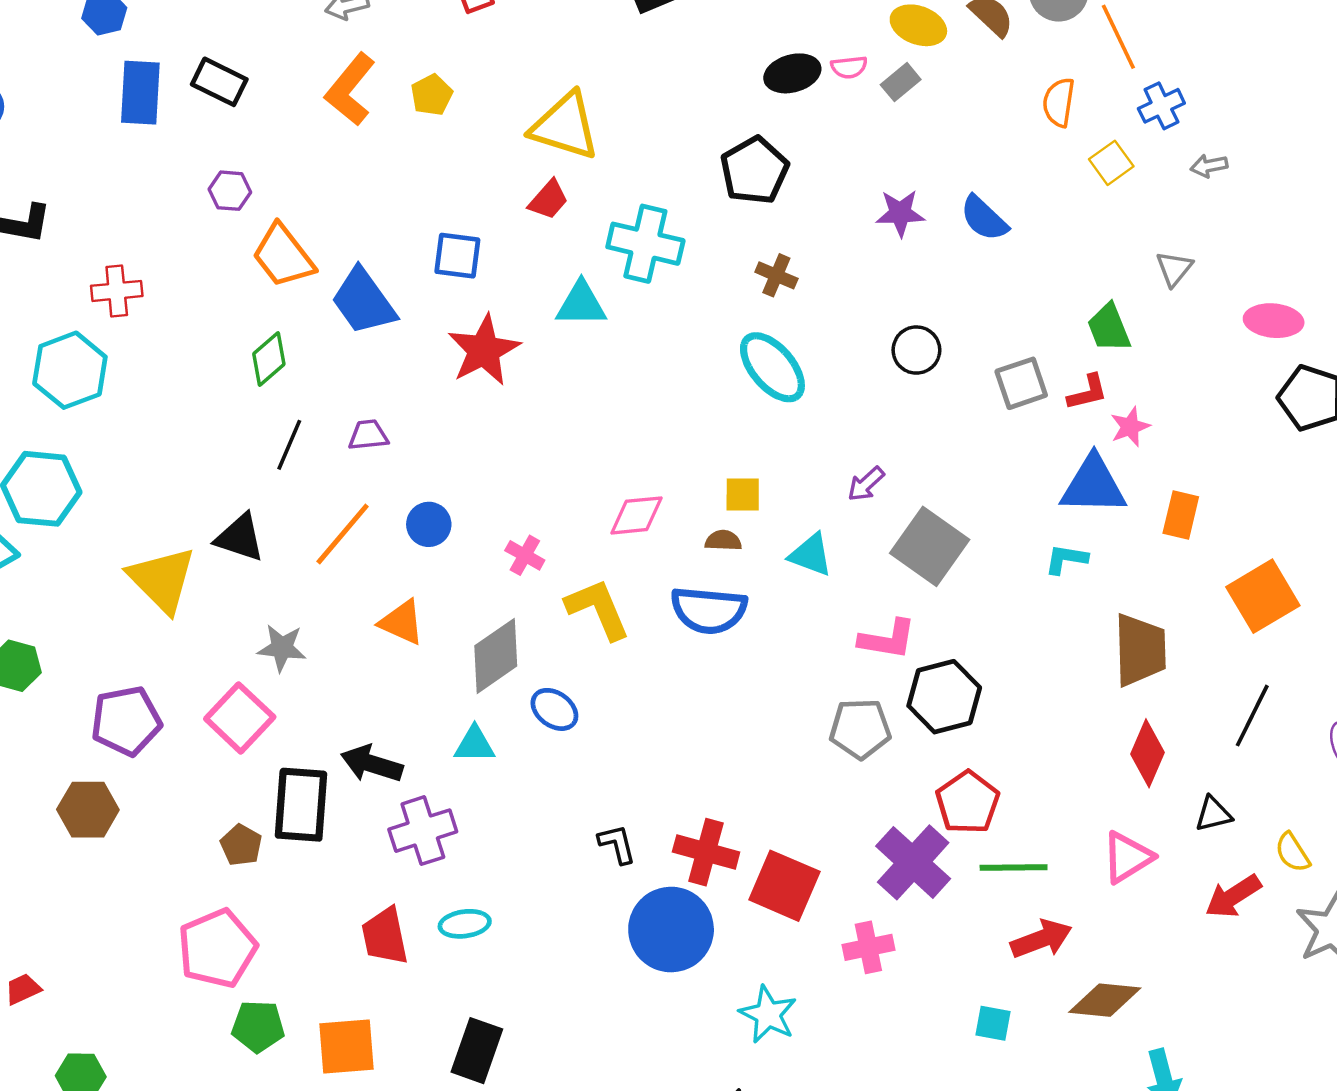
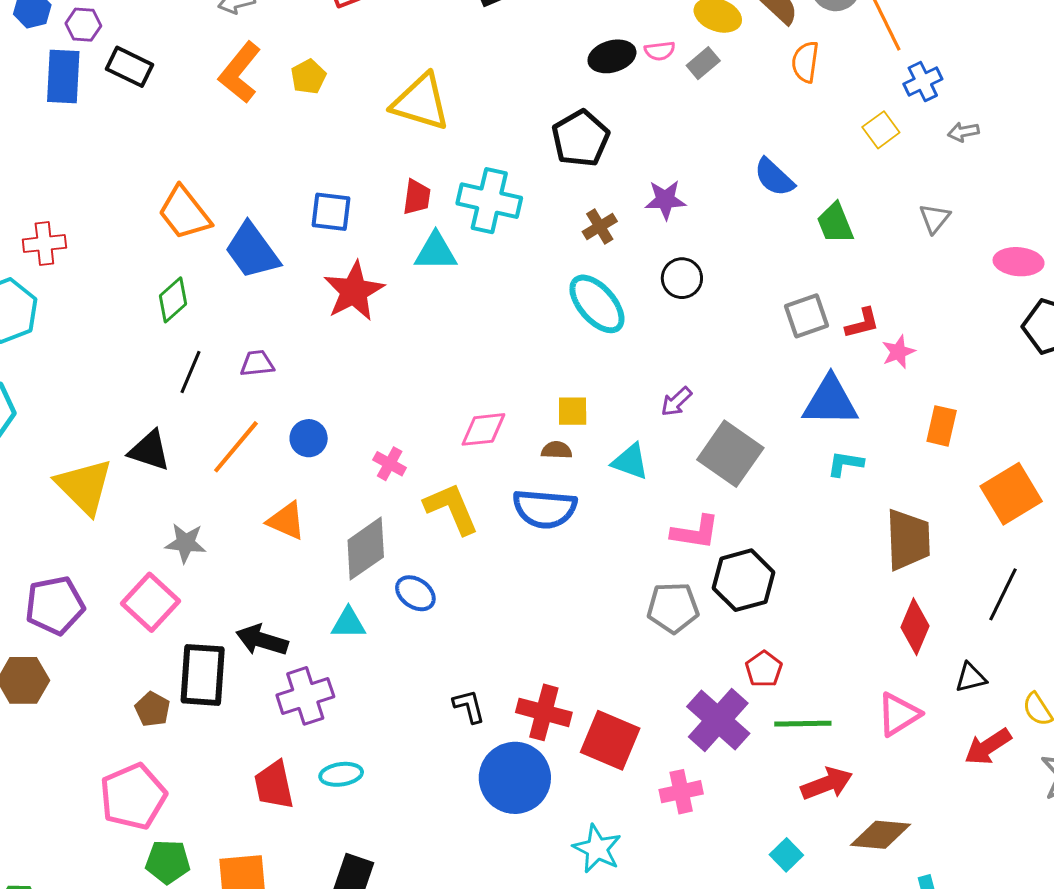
orange semicircle: (1059, 102) -> (805, 62), moved
purple hexagon: (230, 191) -> (83, 25), moved
red trapezoid: (549, 200) -> (417, 197), moved, turned -33
purple star: (900, 213) -> (665, 200), moved
brown cross: (776, 275) -> (600, 226), turned 36
green trapezoid: (1109, 328) -> (835, 223), moved
black circle: (916, 350) -> (682, 278), moved
blue triangle: (1093, 485) -> (830, 401), moved
red pentagon: (968, 802) -> (764, 669), size x0.7
cyan square: (993, 1023) -> (786, 855), turned 36

